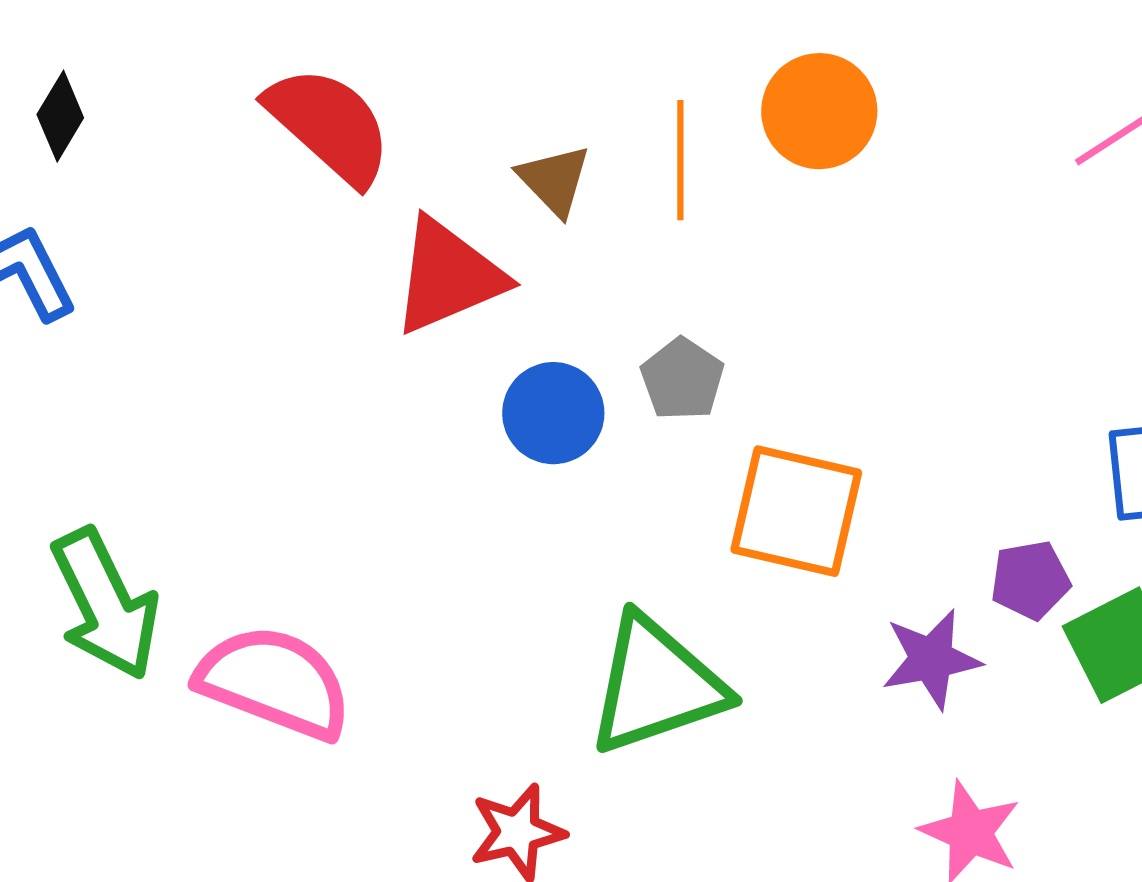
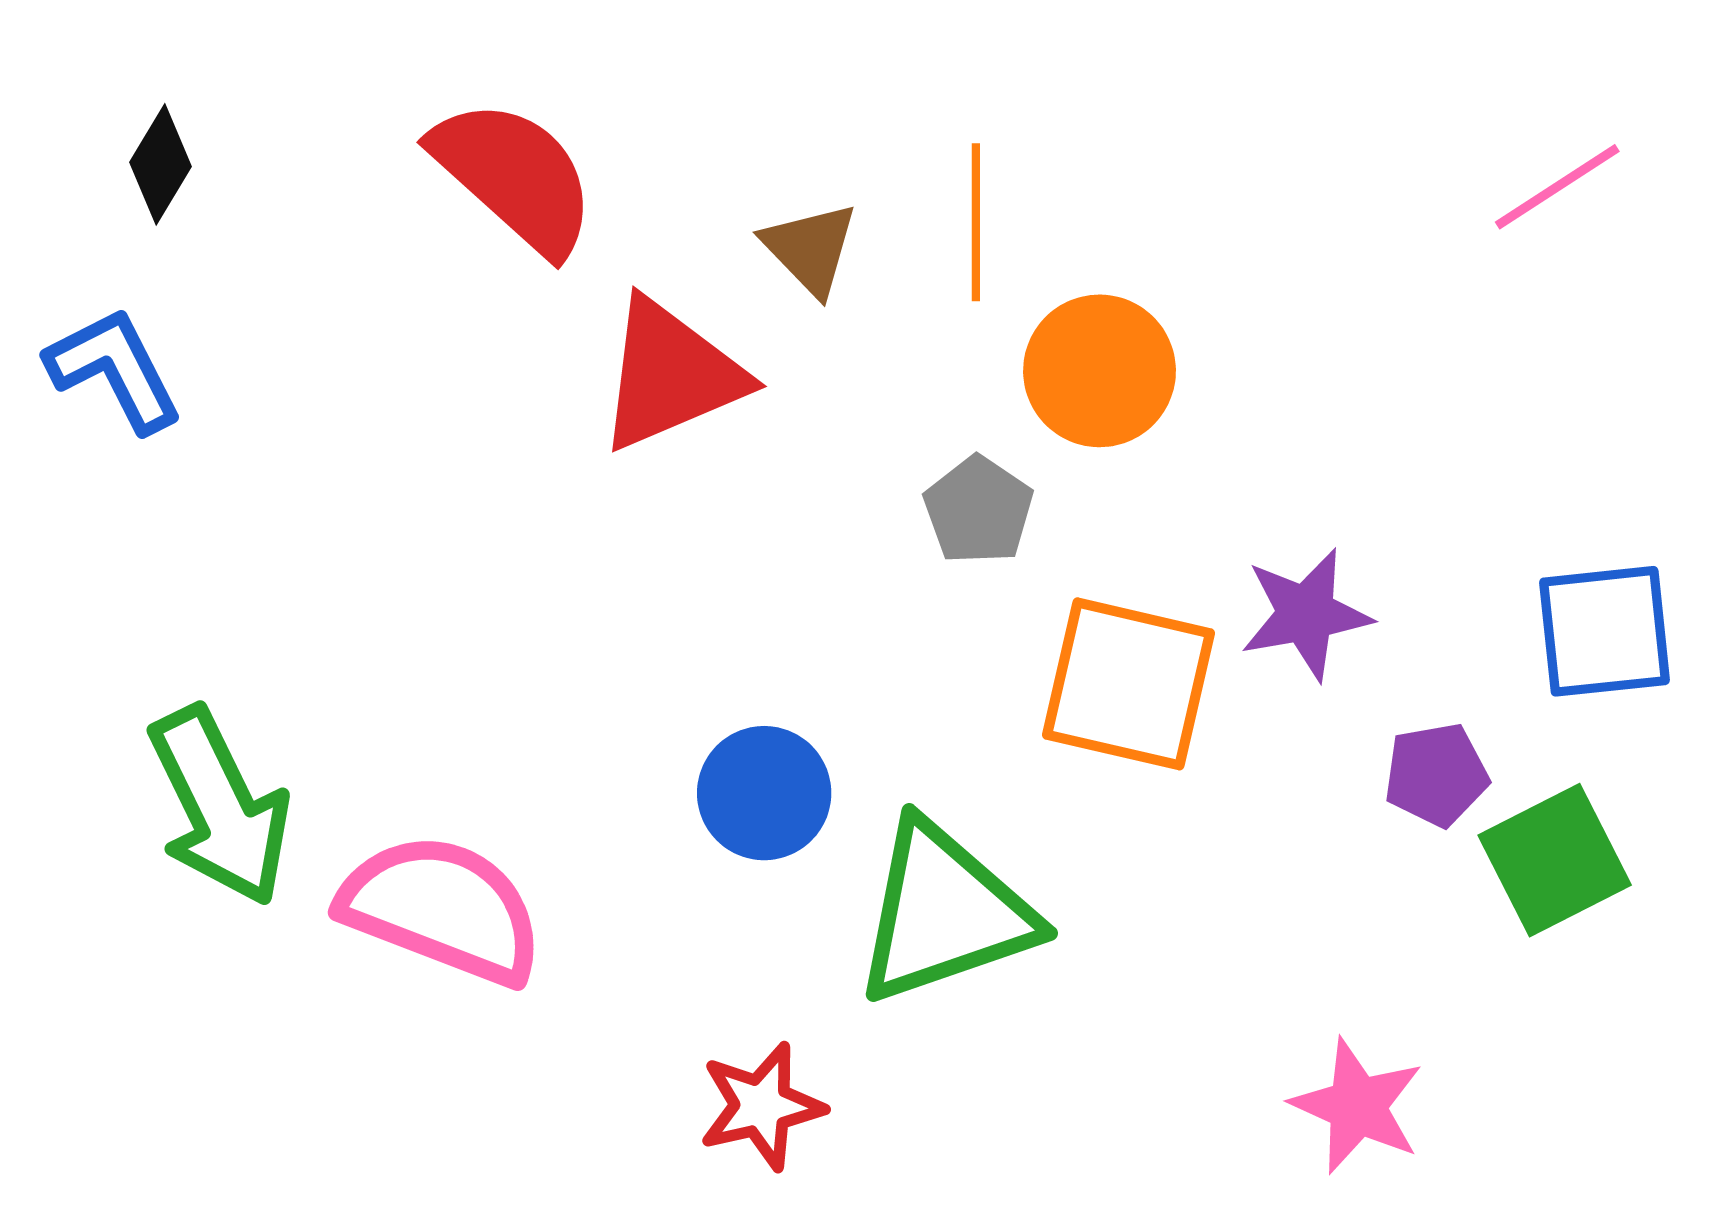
orange circle: (819, 111) -> (1100, 371), moved
blue circle: (553, 413) -> (764, 793), moved
purple star: (931, 659) -> (1306, 614), moved

